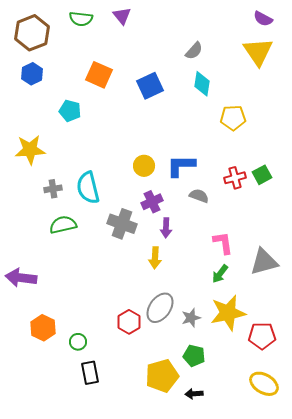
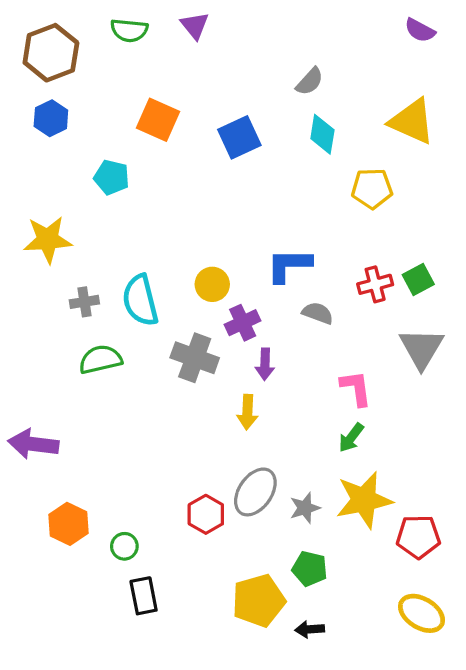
yellow triangle: (258, 52) -> (412, 121), moved, turned -32
yellow circle: (144, 166) -> (212, 284), moved
gray triangle: (264, 262) -> (421, 348), moved, turned -44

